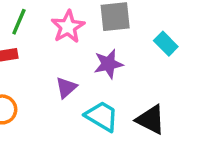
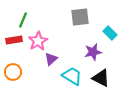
pink star: (68, 27) -> (38, 41), moved
purple star: (108, 64) -> (93, 52), moved

